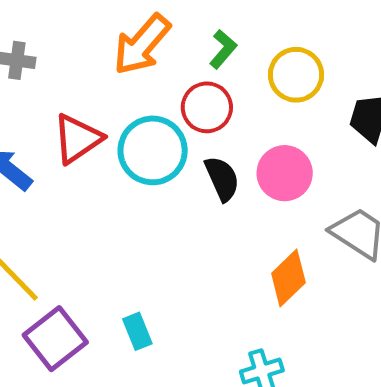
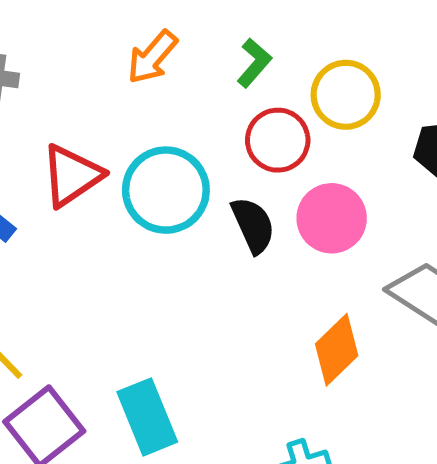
orange arrow: (142, 45) -> (152, 57), size x0.7
red circle: (207, 107) -> (278, 140), moved
cyan rectangle: (137, 331) -> (147, 417), size x1.6

